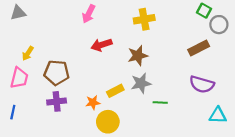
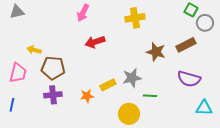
yellow arrow: (28, 53) -> (34, 50), moved, turned 72
brown star: (138, 56) -> (156, 52), moved, turned 30
yellow circle: (108, 122) -> (129, 114), moved

